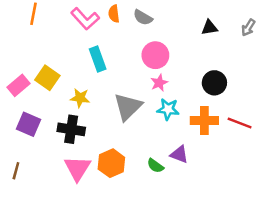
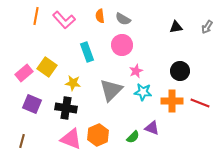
pink L-shape: (85, 19) -> (64, 20), moved
pink circle: (155, 55) -> (122, 45), moved
green semicircle: (155, 166) -> (133, 137), turned -80
pink triangle: (78, 168) -> (71, 139), turned -40

